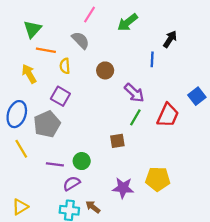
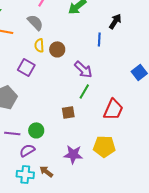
yellow semicircle: (65, 66) -> (39, 45), moved
purple square: (60, 96) -> (26, 67), moved
red trapezoid: (168, 115) -> (113, 109), moved

